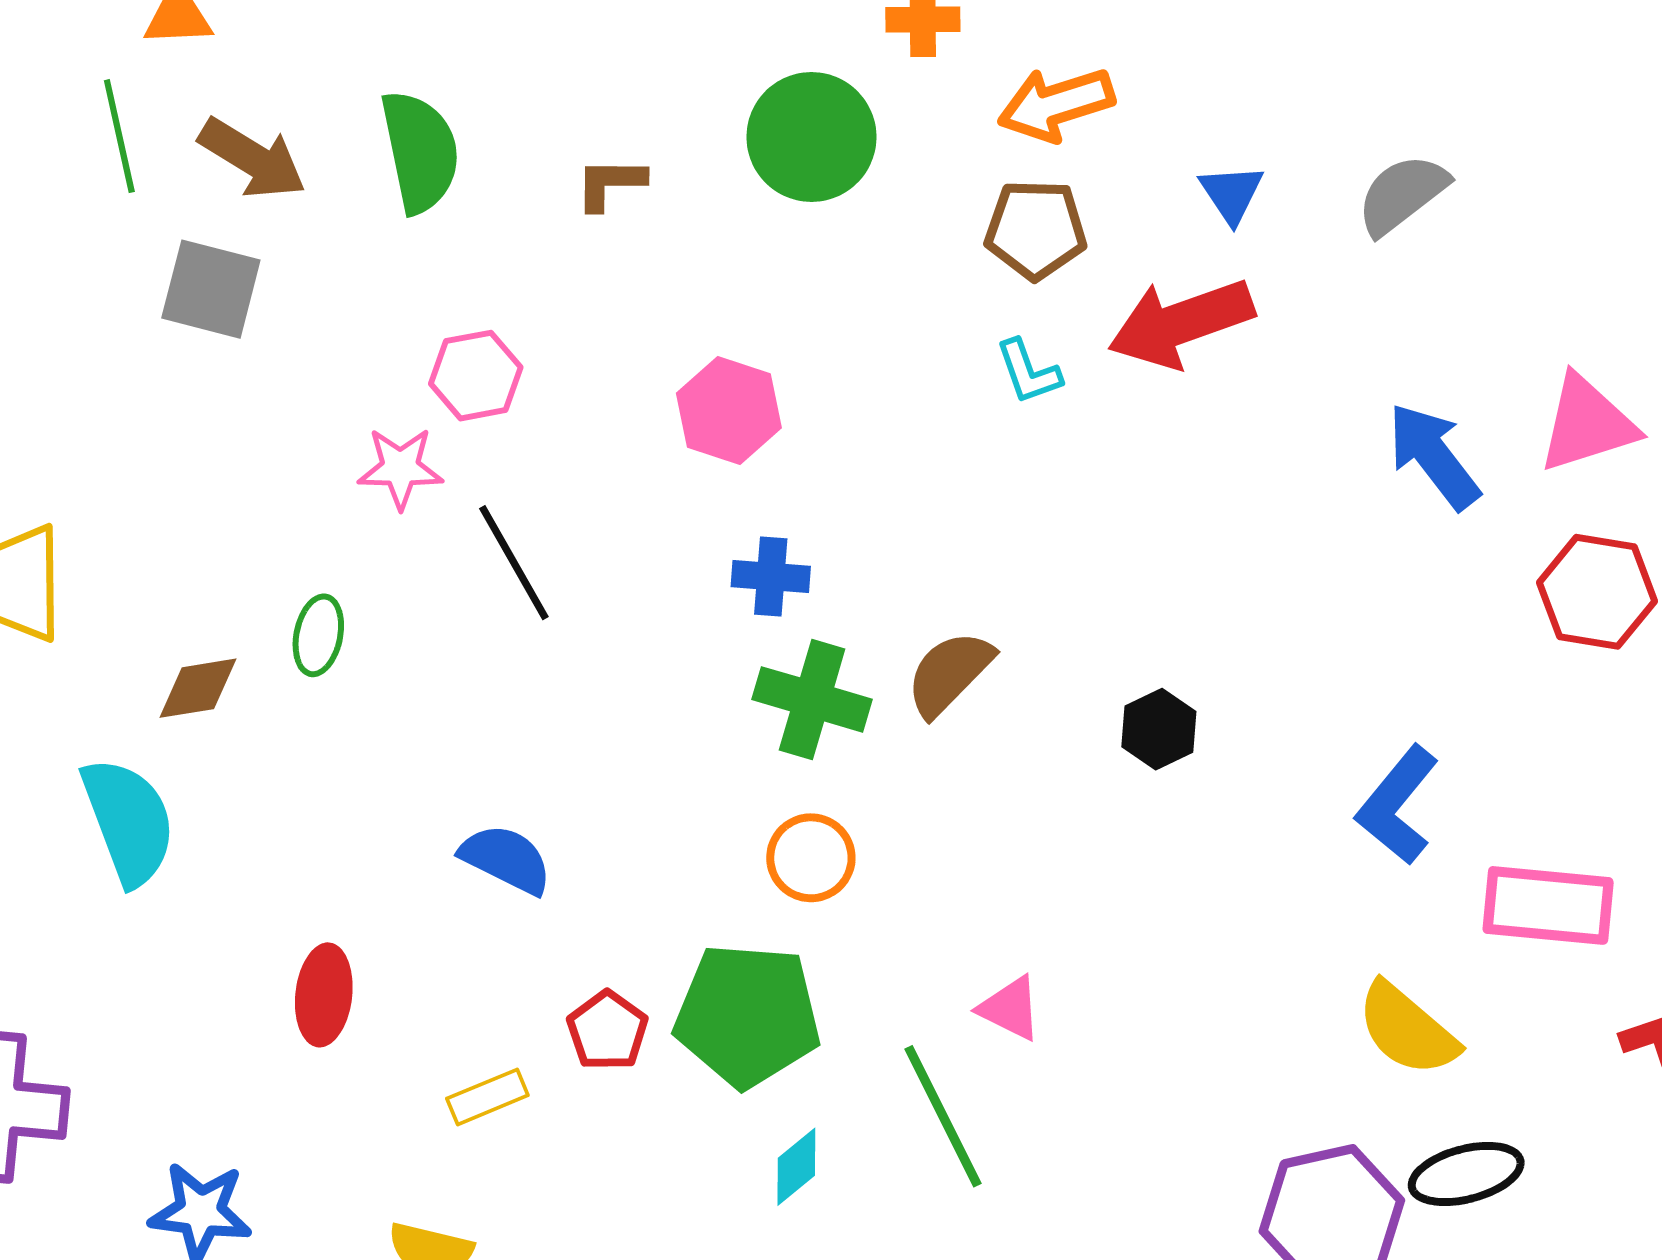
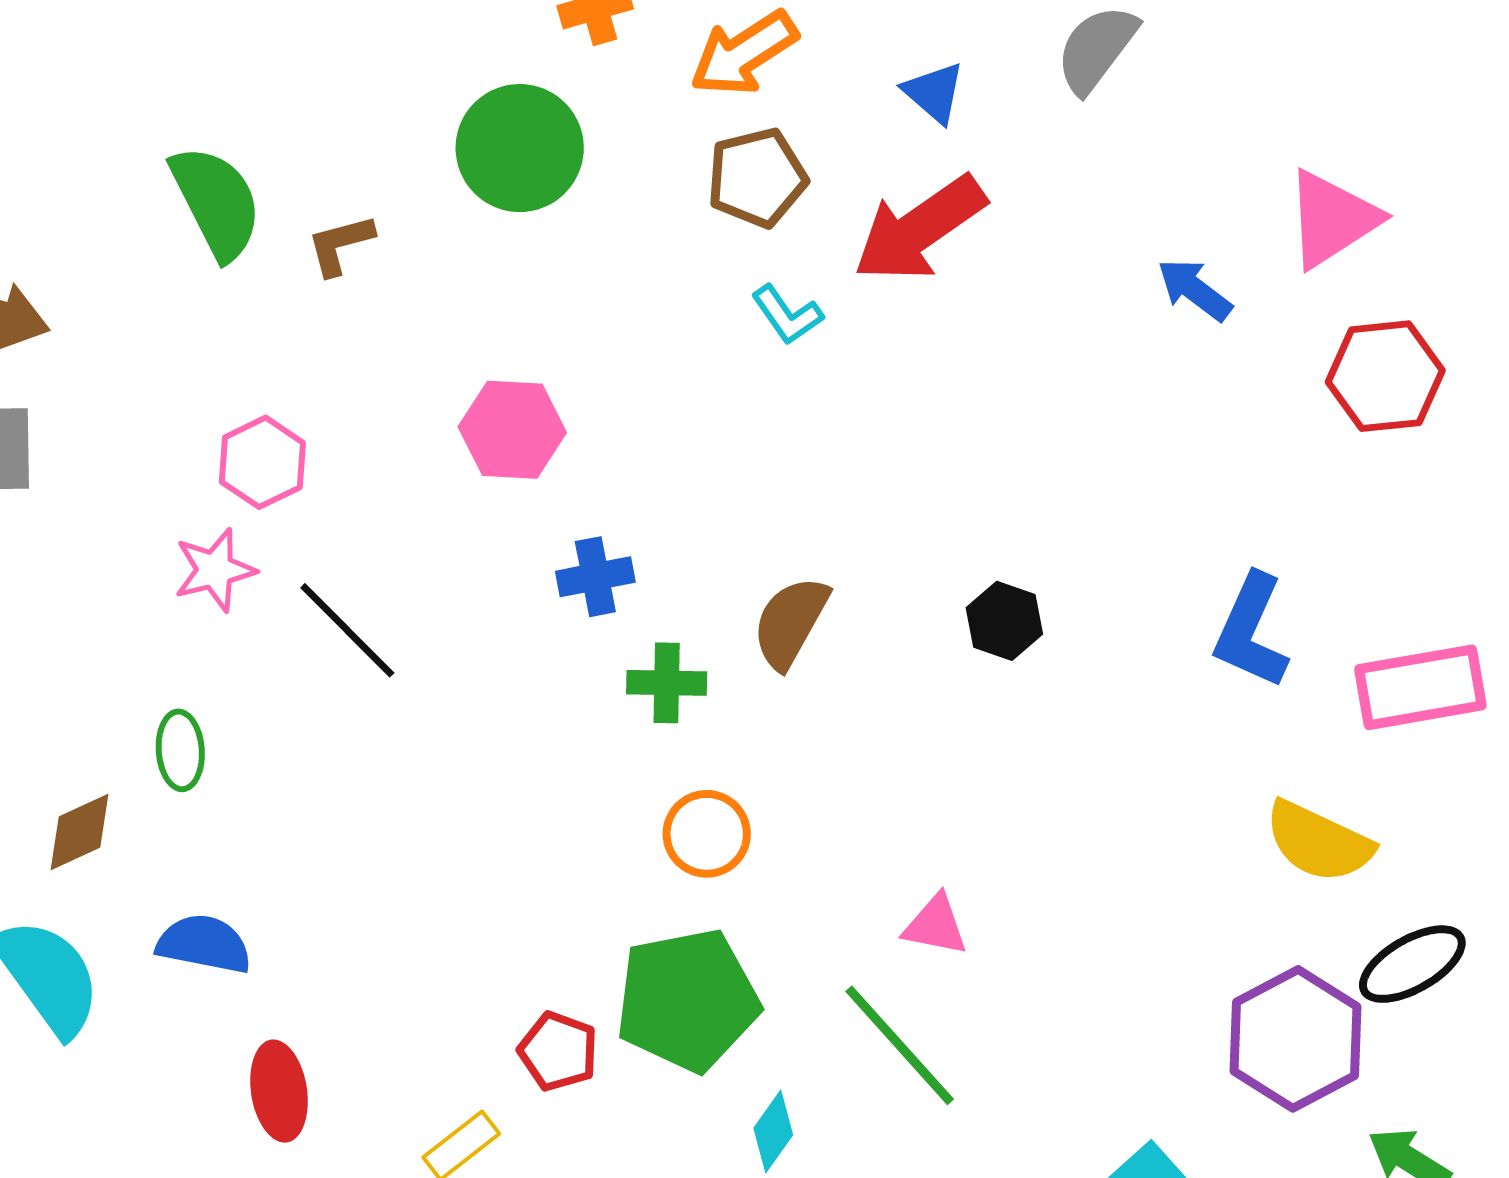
green semicircle: (420, 152) -> (216, 202), moved
blue arrow: (1434, 456) -> (1195, 290), size x0.7
green cross: (812, 699) -> (667, 683), size x0.7
blue semicircle: (506, 859) -> (204, 944), moved

